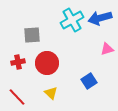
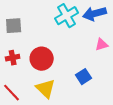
gray square: (32, 35) -> (14, 26), moved
yellow triangle: (51, 93) -> (46, 89), size x1.5

